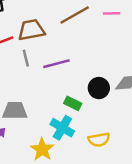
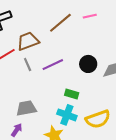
black circle: (99, 88) -> (88, 64), moved
yellow semicircle: (99, 140) -> (98, 119), size x1.4

